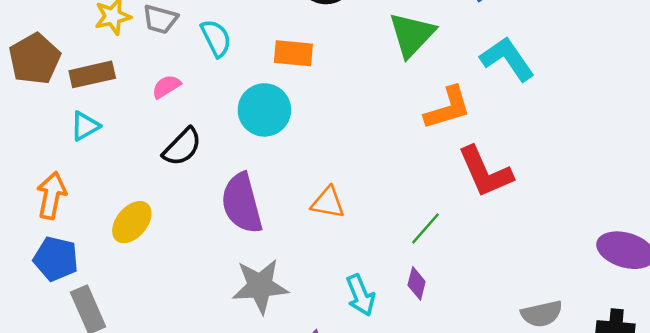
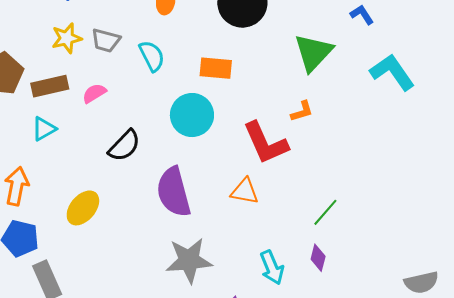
pink semicircle: (166, 87) -> (94, 93), moved
orange L-shape: (448, 108) -> (302, 111), moved, size x0.6
red L-shape: (485, 172) -> (265, 143), moved

